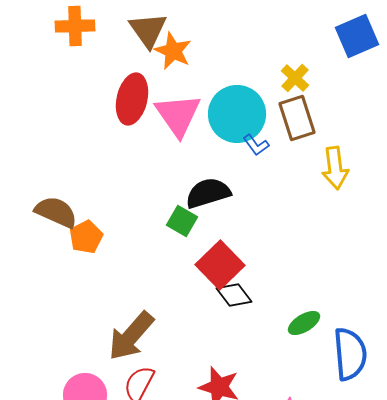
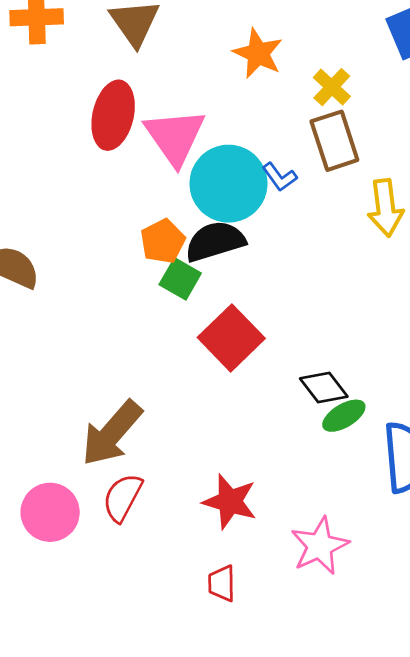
orange star: (173, 51) -> (258, 53), moved
cyan circle: (237, 114) -> (228, 184), moved
orange pentagon: (86, 237) -> (163, 241), moved
black diamond: (234, 295) -> (324, 388), moved

